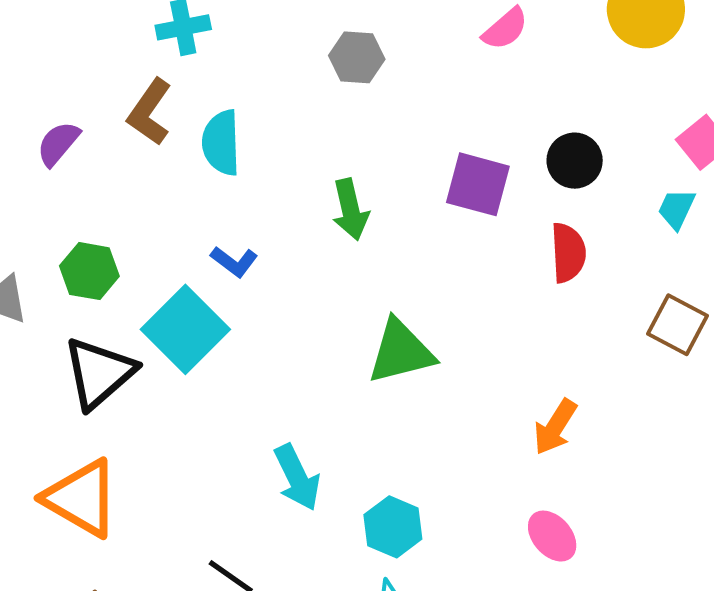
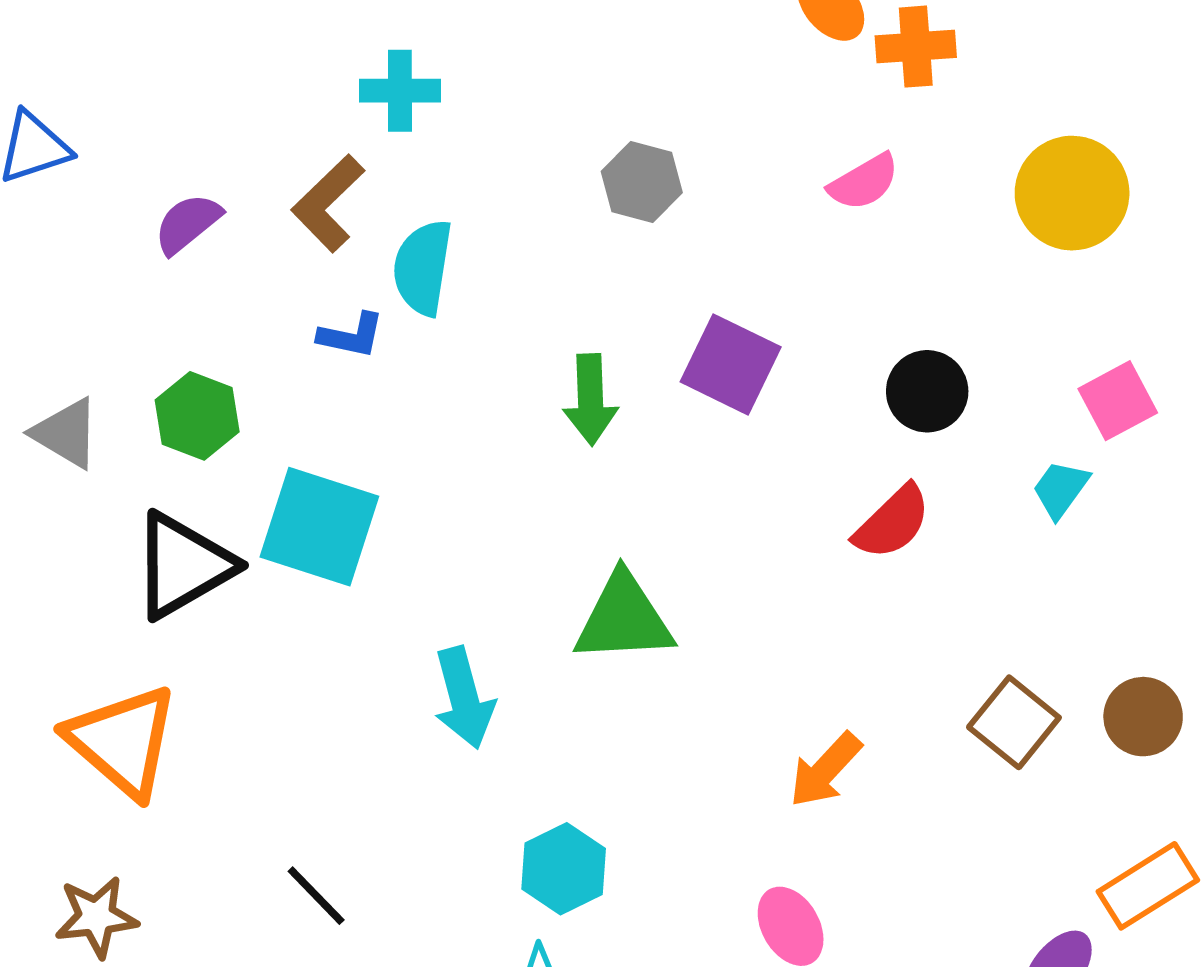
purple square: (478, 184) -> (731, 364), moved
red semicircle: (568, 253) -> (892, 522), turned 38
blue L-shape: (234, 262) -> (351, 335), moved, turned -36
brown square: (677, 325) -> (1014, 722), moved
cyan square: (185, 329) -> (319, 527), turned -38
cyan arrow: (297, 477) -> (464, 698), moved

